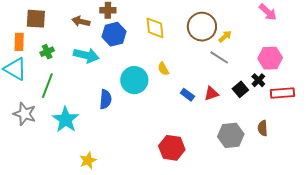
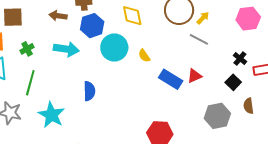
pink hexagon: (270, 58) -> (248, 19), moved
cyan circle: (134, 80) -> (114, 47), moved
black square: (240, 89) -> (233, 82), moved
blue rectangle: (187, 95) -> (171, 79), size x1.6

